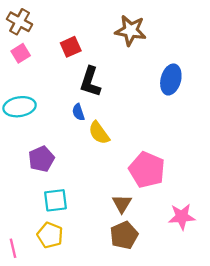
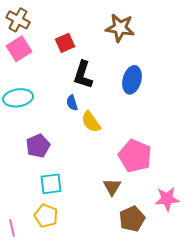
pink square: (21, 53) -> (19, 49), size x1.4
blue ellipse: (171, 79) -> (132, 80), moved
brown pentagon: (124, 235) -> (132, 219), moved

